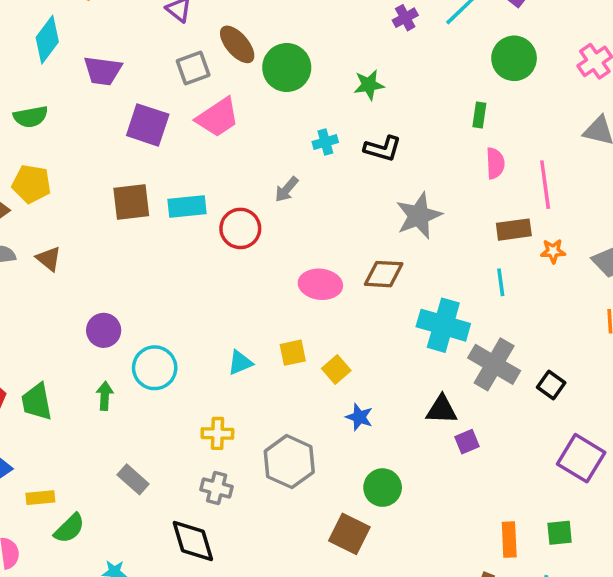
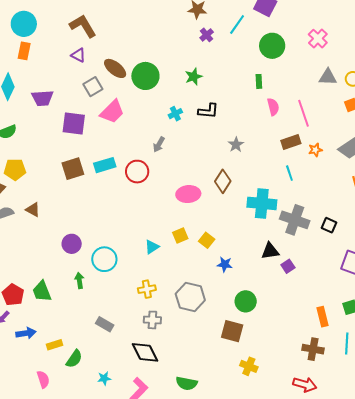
gray star: (419, 216) -> (236, 145), size x0.6
brown diamond: (384, 274) -> (223, 181), turned -50

